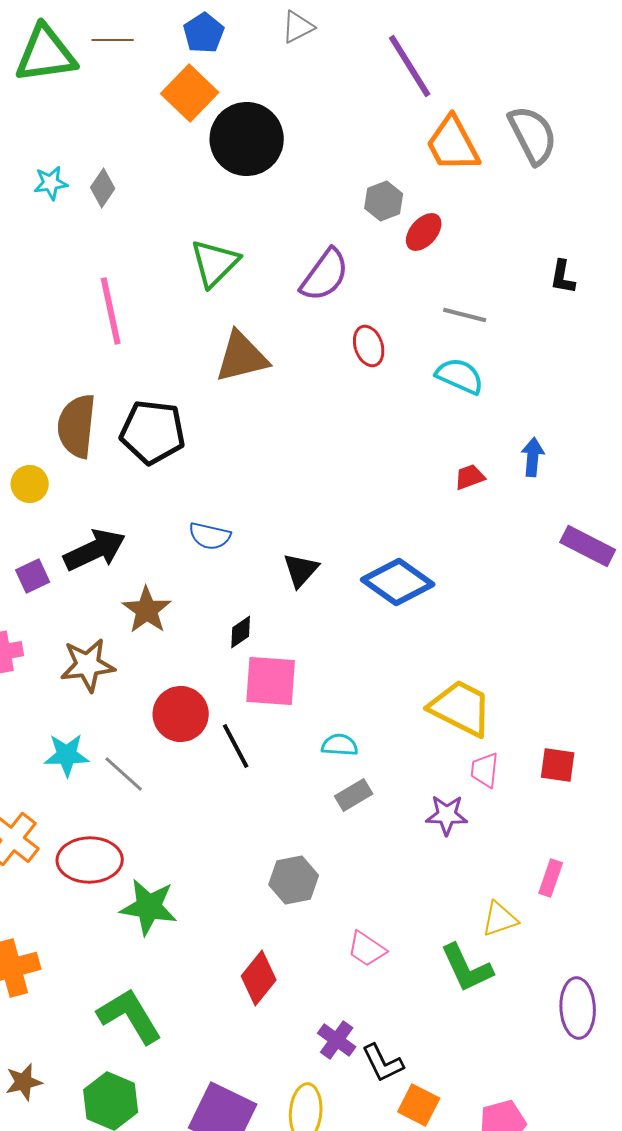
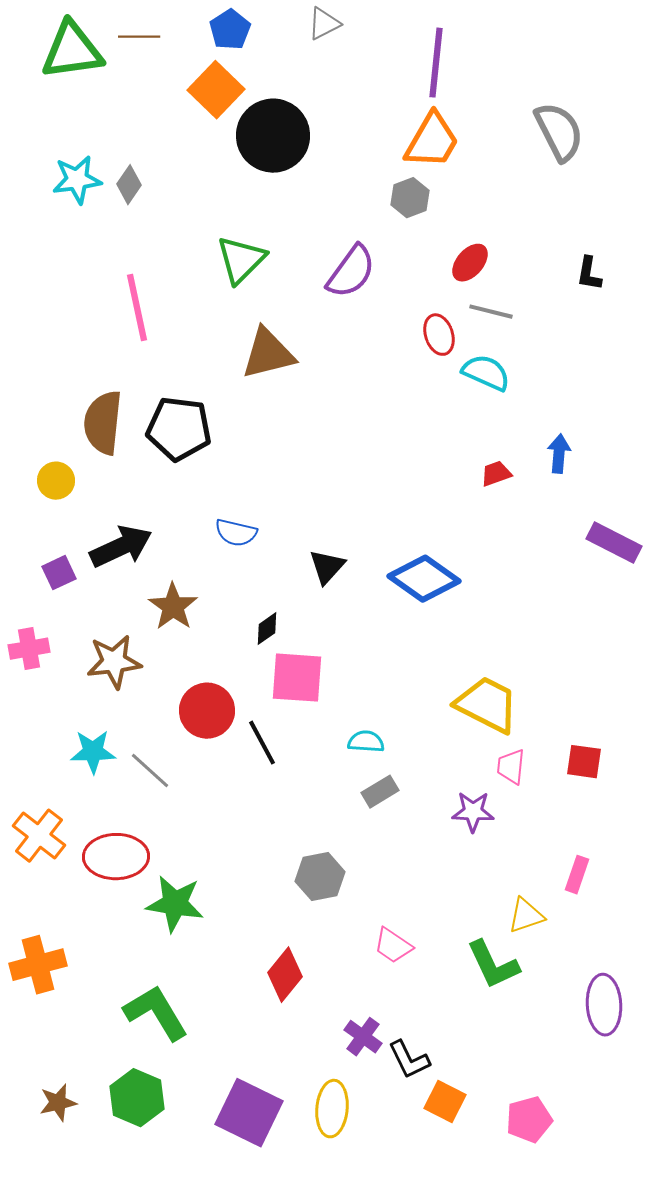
purple line: (410, 66) -> (436, 63), turned 38
orange trapezoid: (453, 144) -> (432, 141), moved, turned -122
cyan star: (51, 183) -> (77, 180), size x1.4
red ellipse: (424, 232) -> (470, 263), moved
red ellipse: (369, 346) -> (439, 335), moved
brown star: (24, 1082) -> (58, 1103), moved

